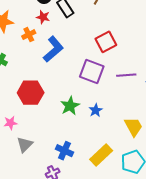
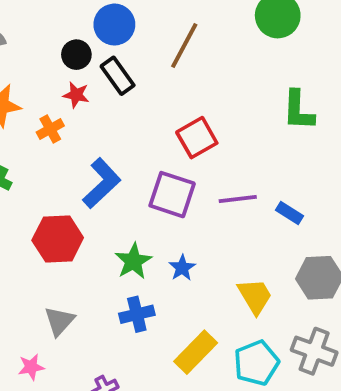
blue L-shape: (53, 49) -> (102, 183), moved
pink star: (10, 123) -> (31, 367), moved
gray triangle: (25, 145) -> (59, 321), moved
blue cross: (64, 151) -> (137, 314), moved, turned -36

